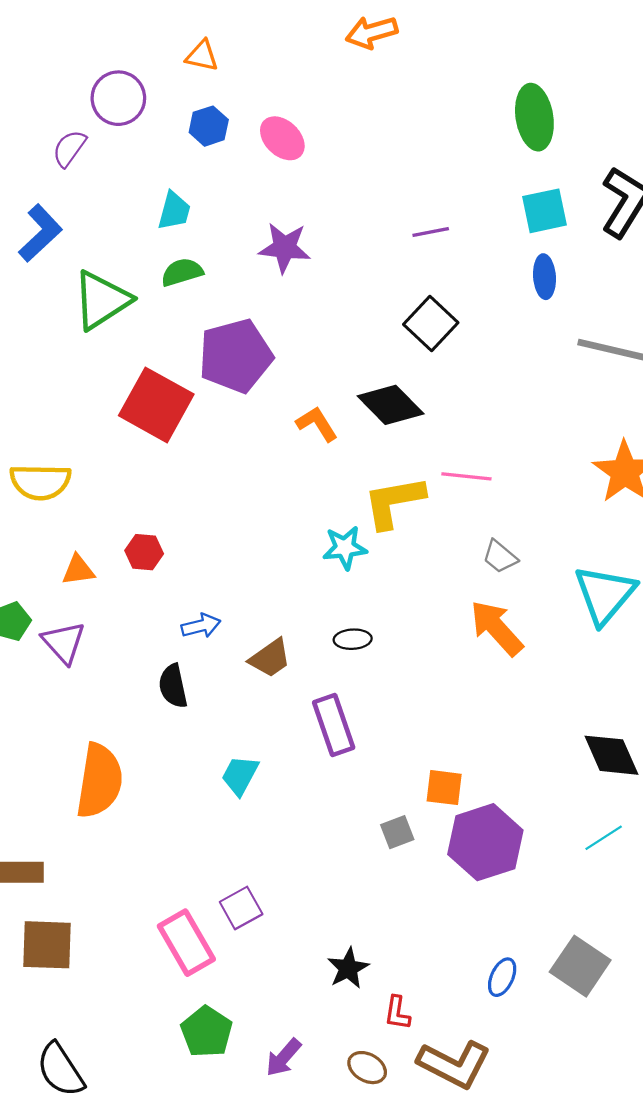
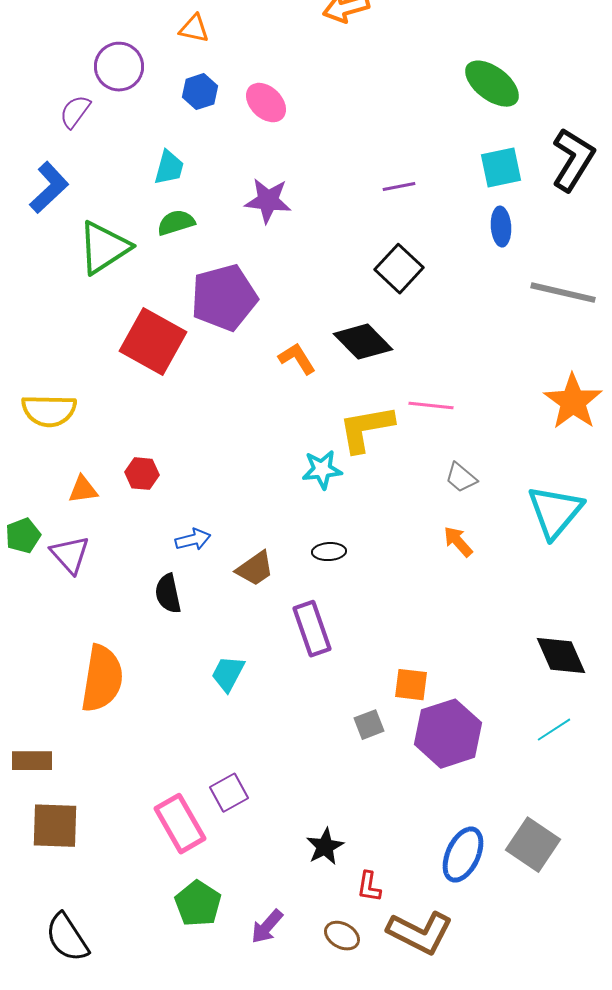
green ellipse: (534, 117) -> (492, 84), turned -44
orange arrow: (497, 628) -> (458, 542), size x0.6
blue ellipse: (502, 977) -> (463, 855), size x1.6

